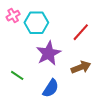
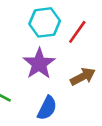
cyan hexagon: (36, 23) -> (45, 22), moved

